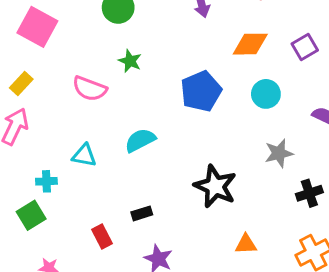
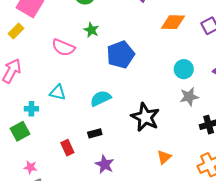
yellow rectangle: (21, 83) -> (16, 31), moved
blue pentagon: (201, 91) -> (121, 55), moved
cyan circle: (266, 94) -> (184, 69), moved
cyan semicircle: (140, 140) -> (101, 98), moved
orange triangle: (246, 244) -> (164, 157), turned -42

